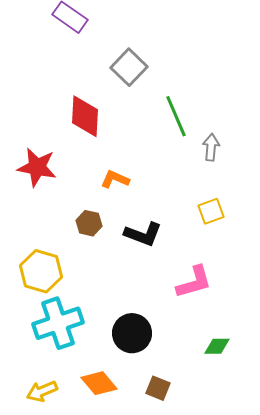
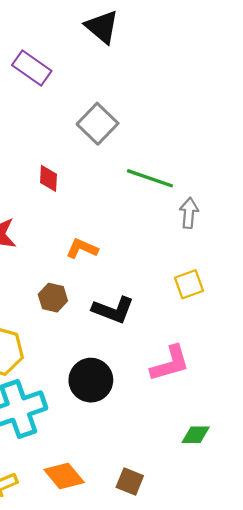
red diamond: (85, 116) -> (48, 178), size x0.6
green line: (176, 116) -> (150, 178), turned -48
black circle: (132, 333) -> (91, 380), moved

